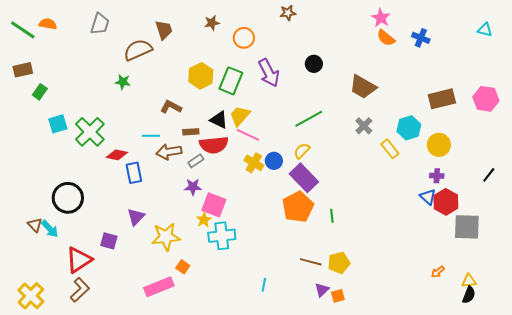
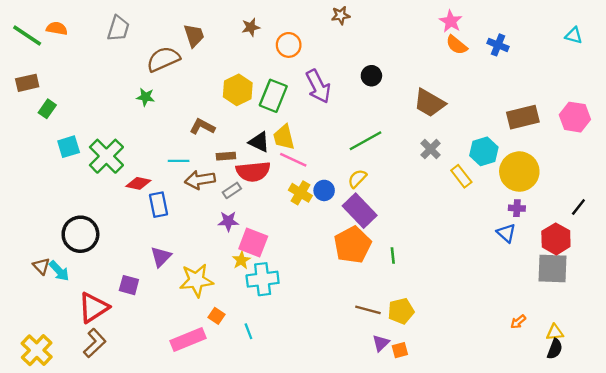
yellow trapezoid: (240, 116) -> (284, 137), turned -55
yellow circle: (439, 145) -> (519, 172), size x1.4
red hexagon: (446, 202) -> (556, 239), moved
cyan line: (264, 285) -> (248, 331), moved, turned -32

